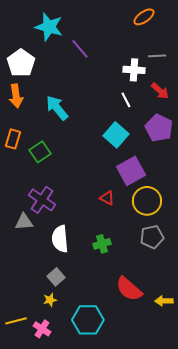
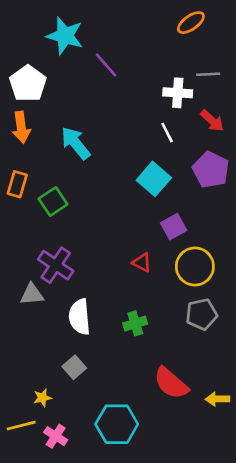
purple square: (131, 171) -> (174, 227), size x0.7
yellow star: (50, 300) -> (42, 398), moved

